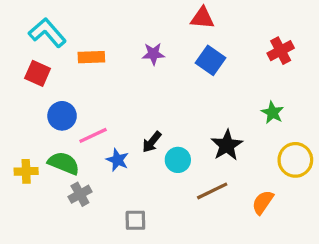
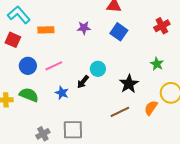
pink line: (93, 135) -> (54, 66), moved
cyan circle: (178, 160) -> (98, 69), moved
gray cross: (80, 194) -> (43, 134), moved
orange semicircle: (263, 202) -> (151, 108), moved
gray square: (135, 220) -> (73, 130), size x1.5

